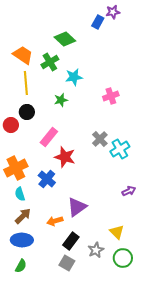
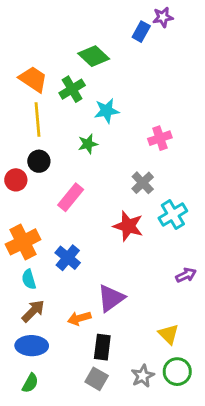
gray cross: (100, 139) -> (143, 183), moved
red star: (65, 157) -> (128, 226), moved
black rectangle: (71, 241) -> (102, 347), turned -30
gray star: (96, 250) -> (143, 376), moved

